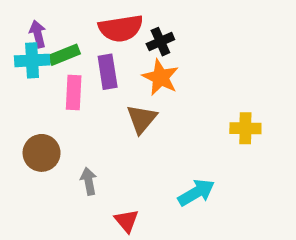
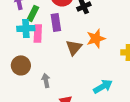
green rectangle: (64, 55) -> (33, 13), turned -42
cyan cross: (32, 60) -> (26, 28), moved
orange star: (160, 77) -> (96, 38), moved, turned 30

